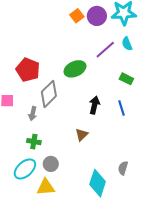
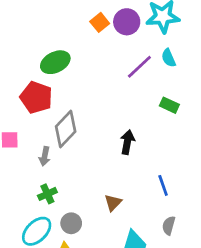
green ellipse: (75, 69) -> (55, 62), moved
blue line: (122, 108) -> (163, 185), moved
brown triangle: (82, 135) -> (113, 203), moved
green cross: (34, 142) -> (47, 194), turned -32

